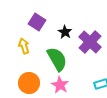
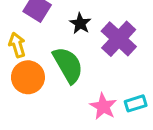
orange circle: (29, 83) -> (28, 77), moved
pink star: (60, 85) -> (103, 106), moved

